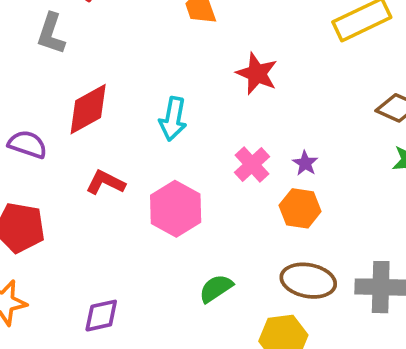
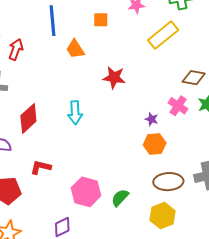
pink cross: (252, 164) -> (178, 106), moved
red L-shape: (105, 183) -> (41, 167), moved
pink hexagon: (176, 209) -> (86, 192), moved

